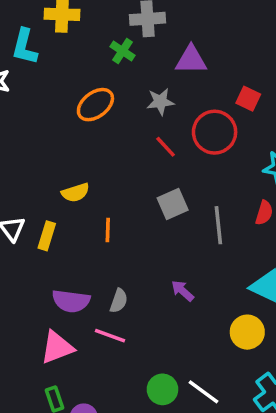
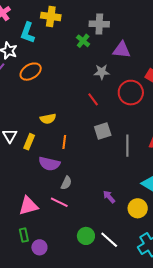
orange ellipse: (95, 105) -> (31, 72), moved
red line: (166, 147) -> (93, 99), moved
purple arrow: (183, 291) -> (109, 197), moved
purple semicircle: (71, 301) -> (49, 164), moved

